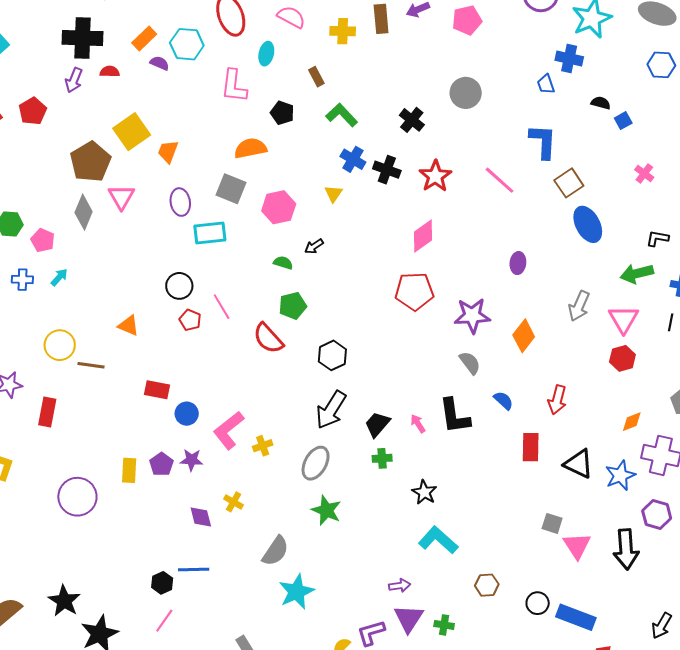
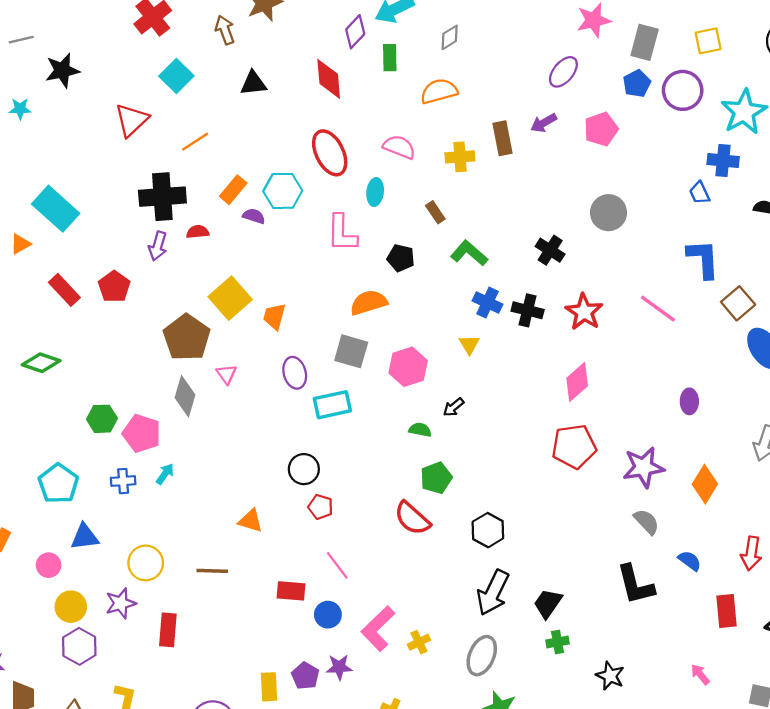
pink triangle: (121, 197) -> (226, 374), size x0.7
pink pentagon: (43, 240) -> (142, 433), size x1.4
pink line: (222, 307) -> (337, 565), moved
yellow circle: (60, 345) -> (146, 563), moved
pink arrow: (418, 423) -> (700, 674), moved

